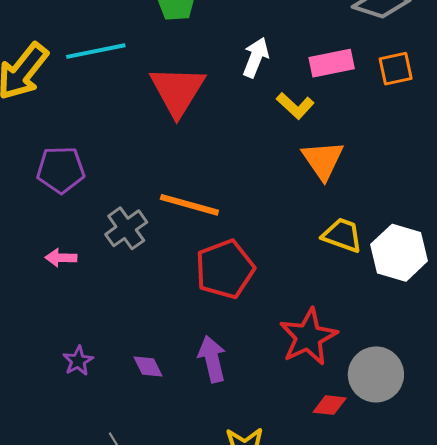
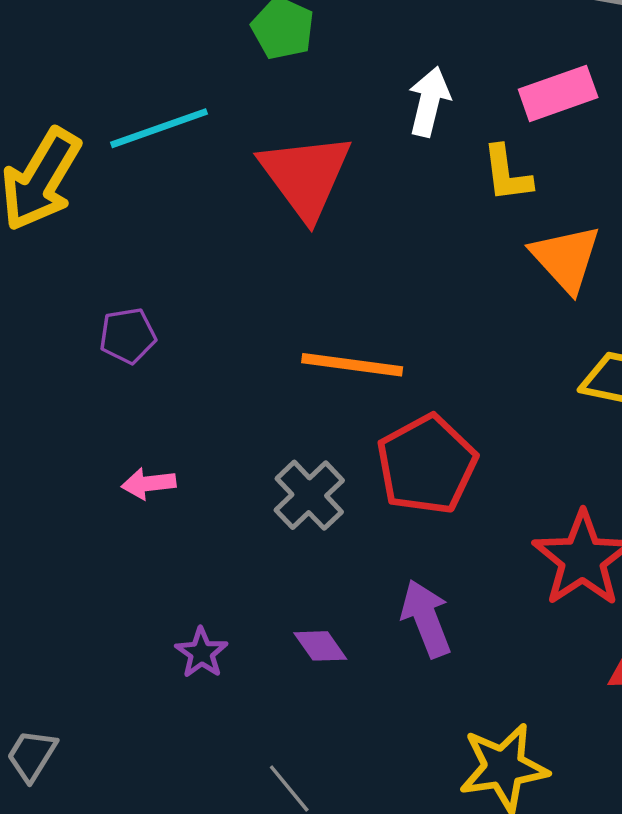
yellow L-shape: (295, 106) -> (507, 174), turned 48
purple pentagon: (61, 170) -> (128, 336), size x0.7
gray cross: (126, 228) -> (309, 495), moved

